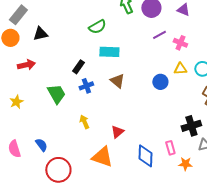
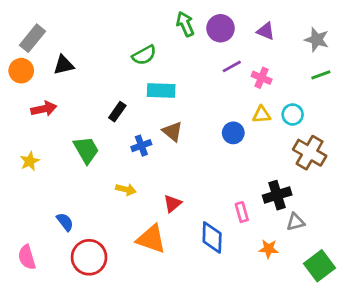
blue cross: (86, 86) -> (141, 146), moved
yellow arrow: (84, 122) -> (126, 189), turned 128
pink rectangle: (170, 148) -> (242, 212), moved
pink semicircle: (14, 149) -> (27, 257), moved

